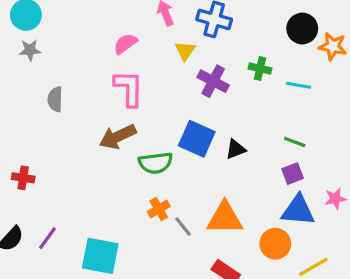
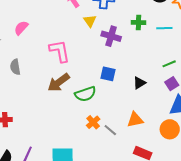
pink semicircle: (125, 44) -> (21, 28), moved
blue square: (197, 139) -> (108, 74), size x0.7
green line: (295, 142) -> (169, 64), turned -32
black triangle: (236, 149) -> (139, 83), moved
orange triangle: (225, 218) -> (135, 120), size x0.7

